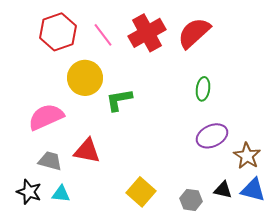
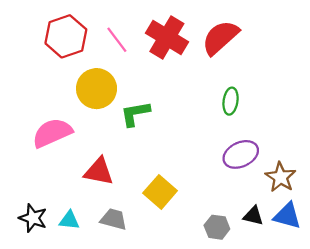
red cross: (147, 33) -> (167, 37), turned -30
gray trapezoid: (50, 161) -> (114, 219), moved
yellow square: (141, 192) -> (160, 192), moved

